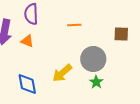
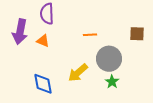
orange line: (74, 25) -> (90, 35), moved

